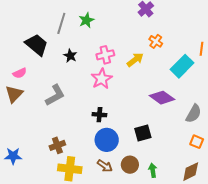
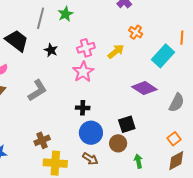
orange square: (197, 142) -> (174, 139), moved, turned 32
brown circle: (130, 165) -> (118, 143), moved

